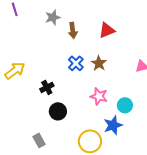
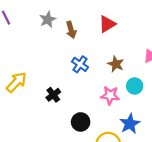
brown star: (99, 63) -> (116, 64), moved
cyan circle: (125, 105) -> (135, 86), moved
black circle: (58, 111) -> (81, 122), moved

